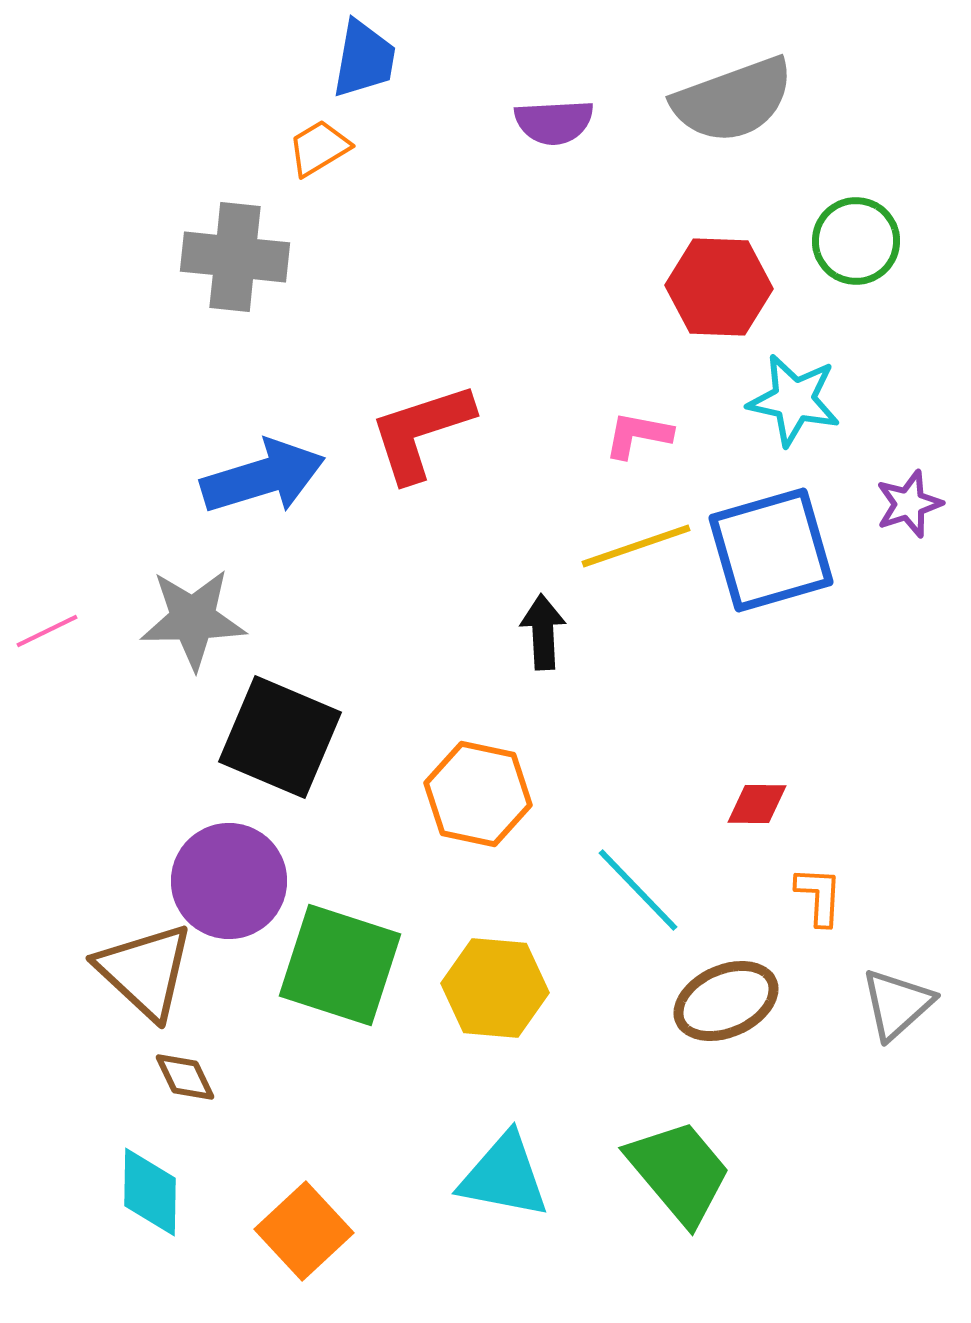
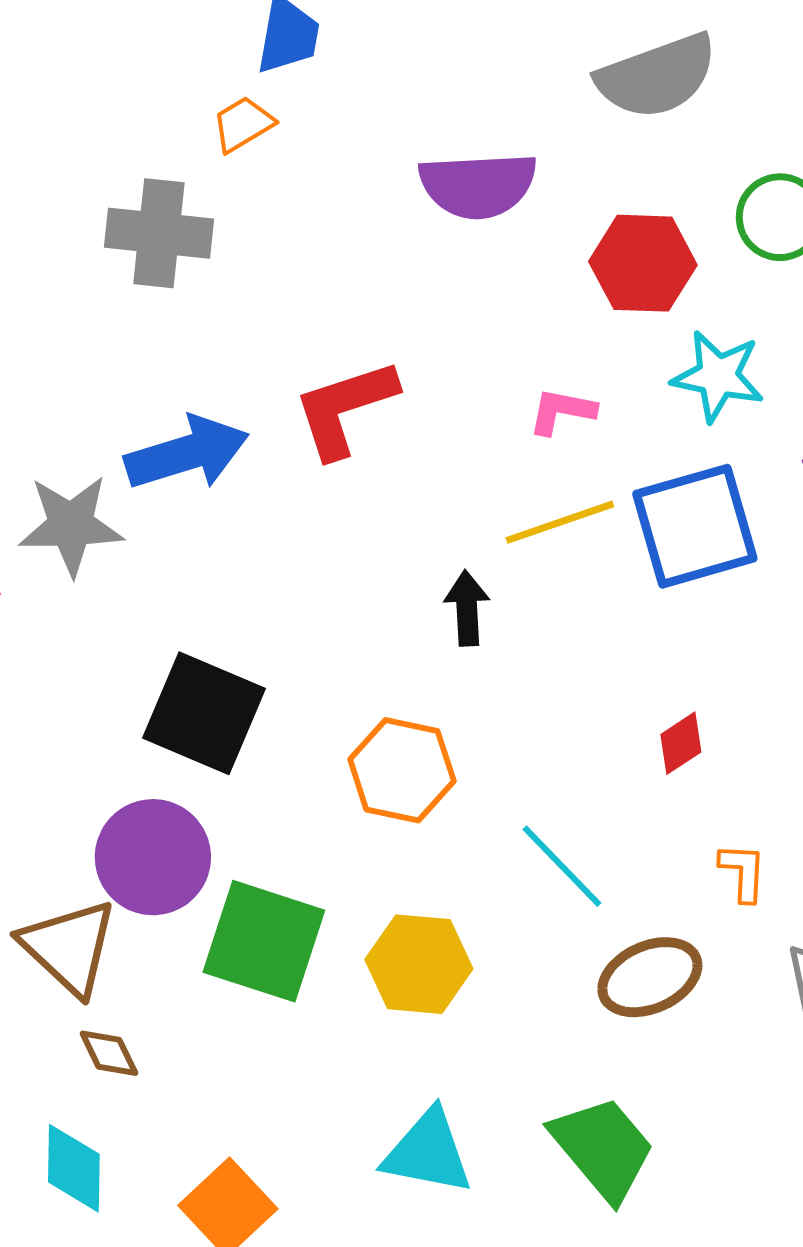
purple semicircle: (554, 122) -> (478, 185), moved, size x1.5
gray star: (193, 619) -> (71, 525), moved
red diamond: (757, 804) -> (681, 743), moved, turned -34

